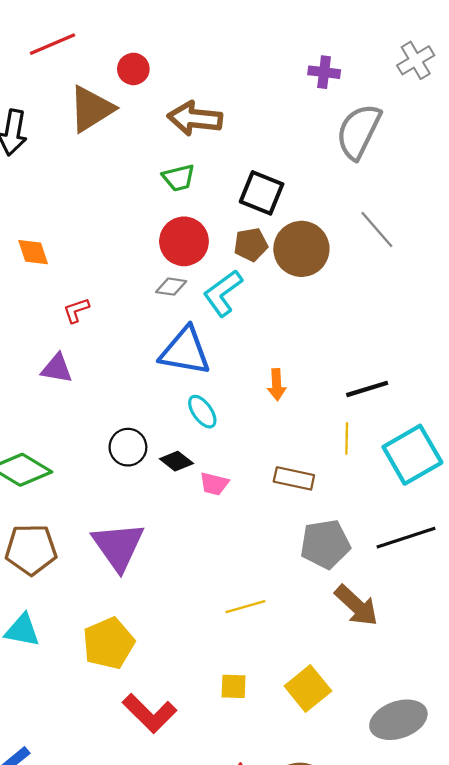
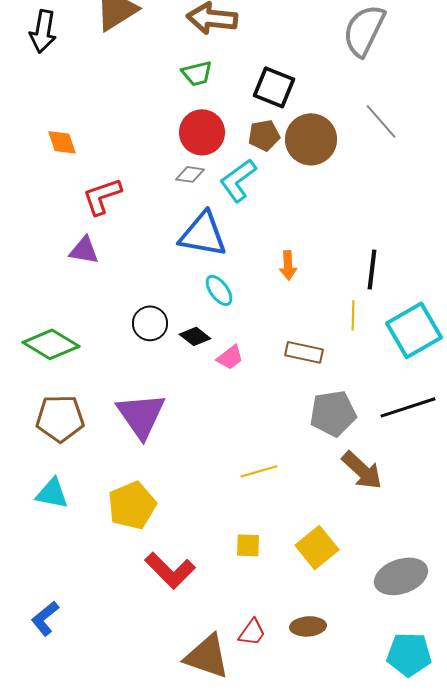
red L-shape: (76, 310) -> (102, 196), size x1.6
black line: (367, 389) -> (372, 269), turned -66
pink trapezoid: (214, 484) -> (230, 357), turned -52

